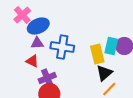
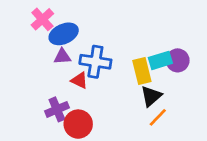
cyan rectangle: (111, 46) -> (160, 60), turned 60
red triangle: (32, 61) -> (80, 80), moved
purple cross: (47, 78) -> (57, 109), moved

